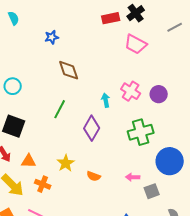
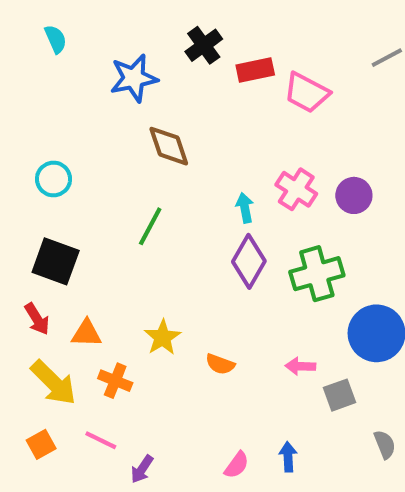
black cross: (136, 13) -> (204, 45), moved
red rectangle: (111, 18) -> (255, 70), moved
blue star: (52, 37) -> (134, 78), size x1.6
purple diamond: (92, 128) -> (249, 261), moved

